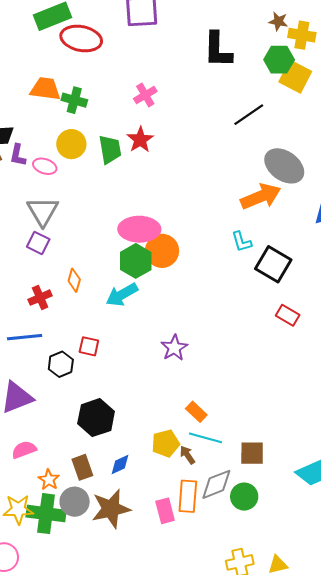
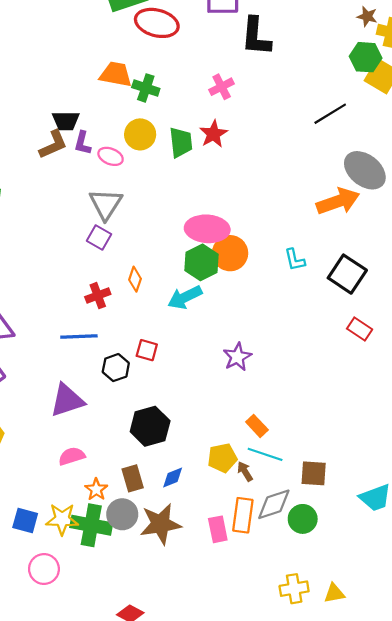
black L-shape: (218, 50) -> (256, 36), moved
cyan L-shape: (242, 242) -> (295, 260), moved

